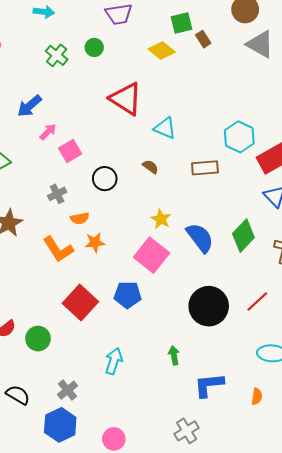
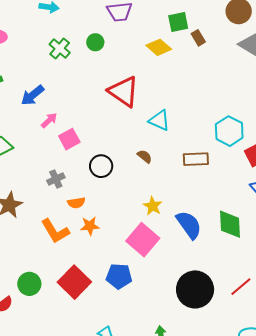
green diamond: (243, 236) -> (230, 224), turned -48
green circle: (38, 339) -> (29, 284), moved

